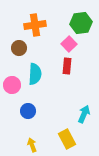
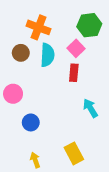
orange cross: (35, 25) -> (38, 27), turned 30
cyan semicircle: (35, 74) -> (47, 55), moved
cyan arrow: (84, 114) -> (90, 108), moved, turned -54

